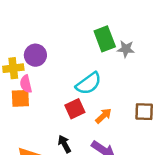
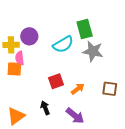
gray star: (126, 49) -> (93, 51), moved, size x1.5
cyan semicircle: (89, 84) -> (63, 44), moved

